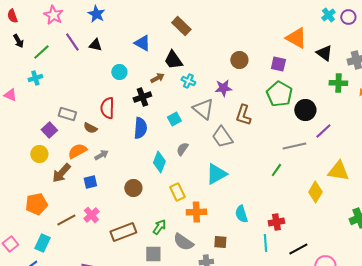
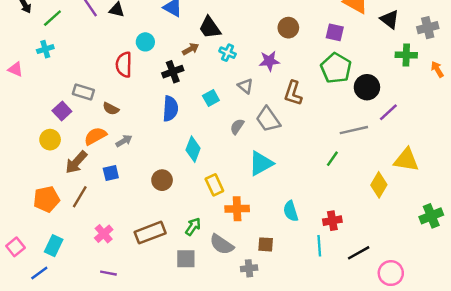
red semicircle: (107, 108) -> (124, 65), moved
gray triangle: (203, 109) -> (245, 86), size x0.6
gray semicircle: (182, 149) -> (237, 127), moved
pink cross: (91, 215) -> (104, 234), moved
brown line: (66, 220) -> (80, 197), moved, turned -30

